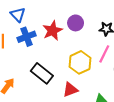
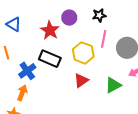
blue cross: (27, 37) -> (27, 71), moved
black rectangle: (42, 73) -> (50, 59), moved

